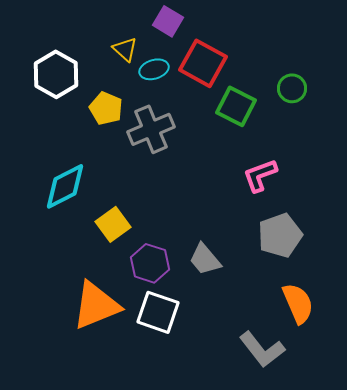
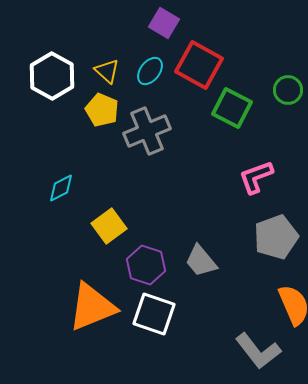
yellow triangle: (125, 49) -> (107, 71), moved
cyan ellipse: (154, 69) -> (150, 71), turned -36
cyan diamond: (65, 186) -> (61, 188), size x0.6

